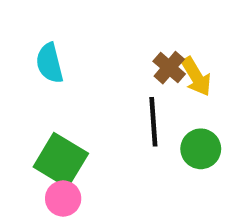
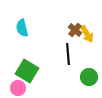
green circle: (201, 149) -> (89, 77), moved
pink circle: (63, 199) -> (18, 88), moved

